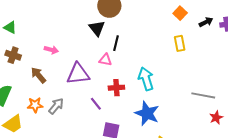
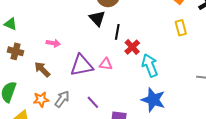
pink triangle: (105, 60) -> (106, 64), moved
red cross: (116, 88) -> (132, 47), moved, turned -35
purple line: (96, 104) -> (93, 102), moved

